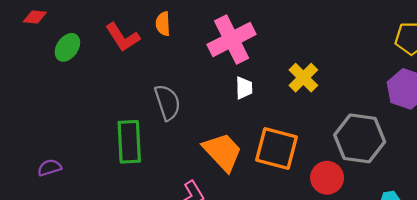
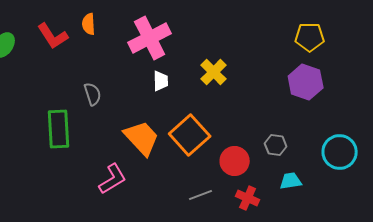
gray semicircle: (167, 102) -> (93, 94), size x0.7
gray hexagon: (360, 138) -> (276, 145), moved, size x0.5
orange square: (276, 149) -> (190, 135), turned 33

